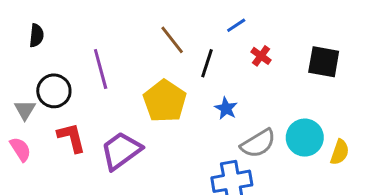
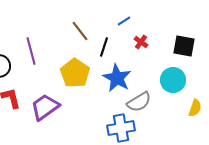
blue star: (226, 108) -> (117, 78), size x1.8
cyan circle: (305, 138) -> (173, 80), moved

